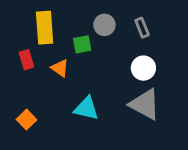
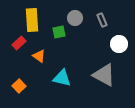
red rectangle: (26, 60) -> (19, 43), turned 64
orange triangle: (60, 68) -> (39, 56), moved
white circle: (143, 68) -> (119, 44), moved

